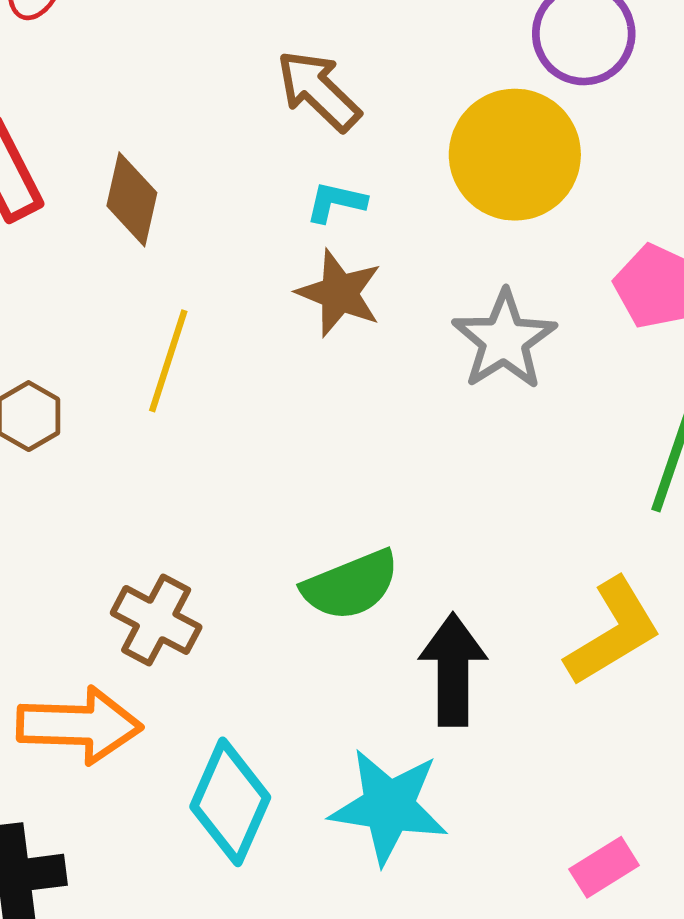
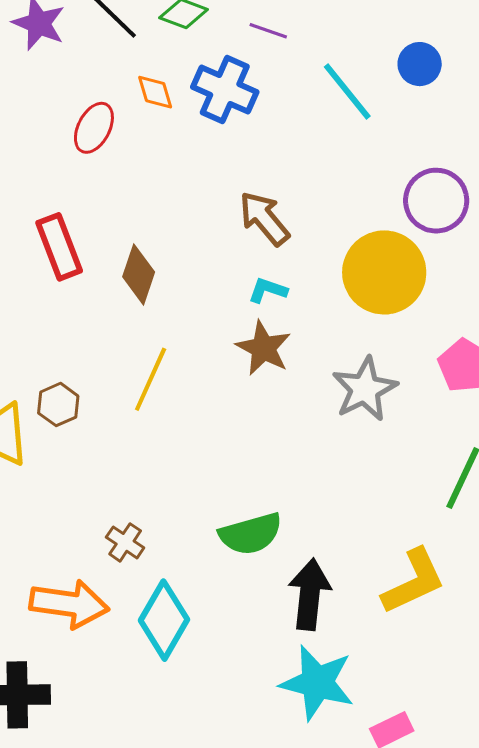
brown cross: (156, 620) -> (125, 542), size x0.7
cyan diamond: (230, 802) -> (164, 620), moved
cyan star: (389, 806) -> (317, 683), moved

